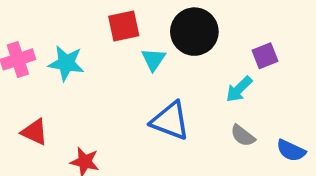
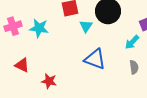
gray semicircle: (243, 136) -> (134, 67), turned -136

